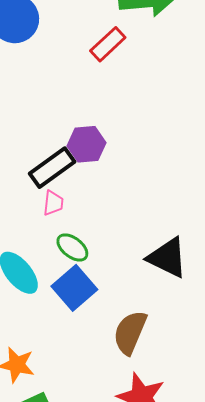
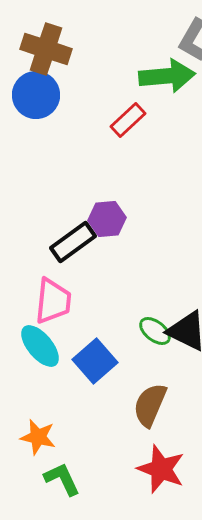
pink trapezoid: (53, 203) -> (53, 301), moved, size x1.8
green ellipse: (72, 247) -> (155, 331), moved

